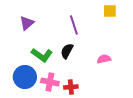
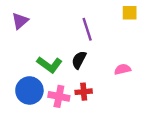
purple triangle: (27, 23) -> (20, 21), moved
red cross: (71, 87) -> (84, 92), moved

